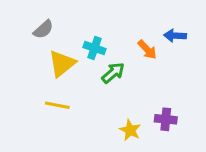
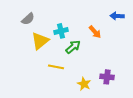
blue arrow: (175, 36) -> (117, 16), moved
cyan cross: (94, 48) -> (61, 31), turned -32
yellow line: (57, 105) -> (56, 67), moved

